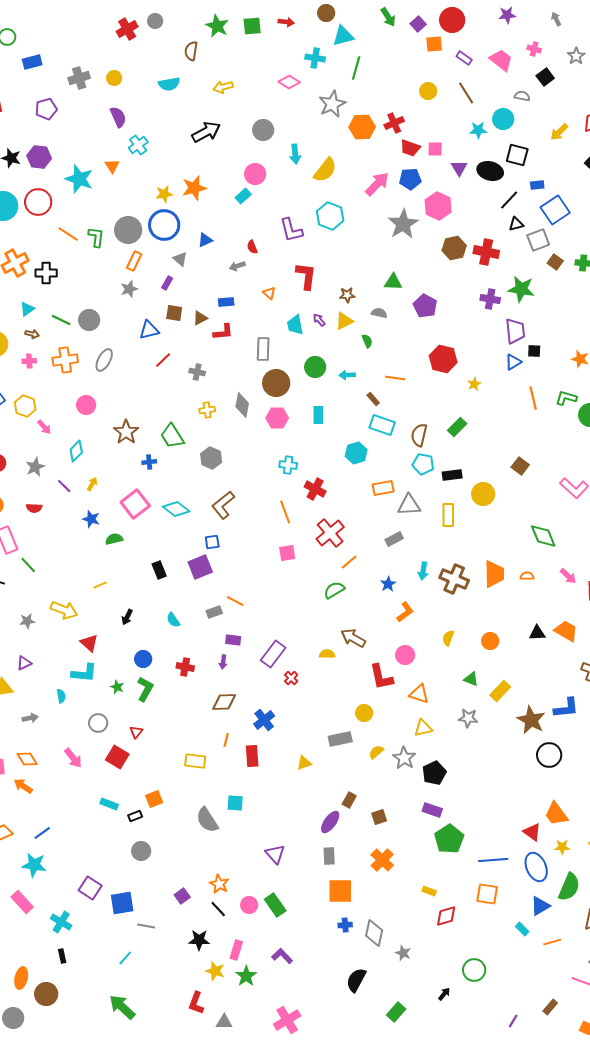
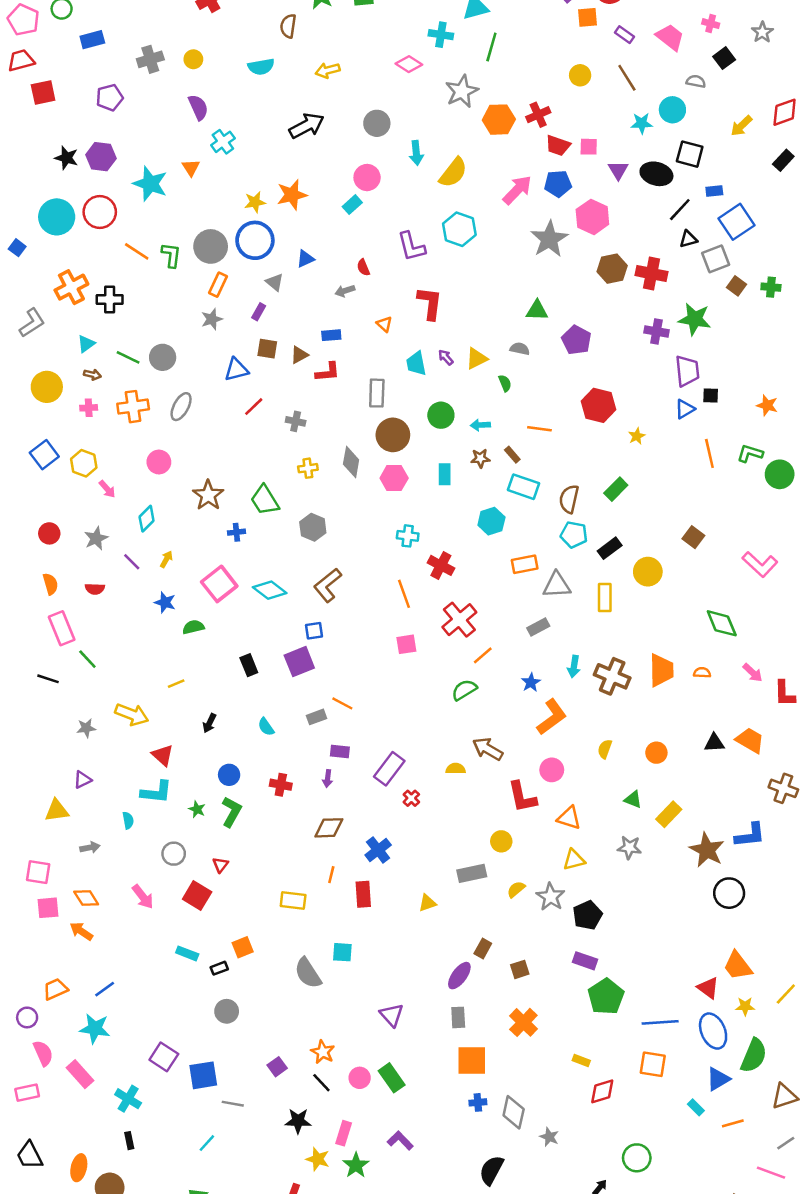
brown star: (347, 295) -> (480, 458), moved
black rectangle: (452, 475) -> (610, 548), turned -30
orange L-shape: (405, 612) -> (552, 717), size x1.4

